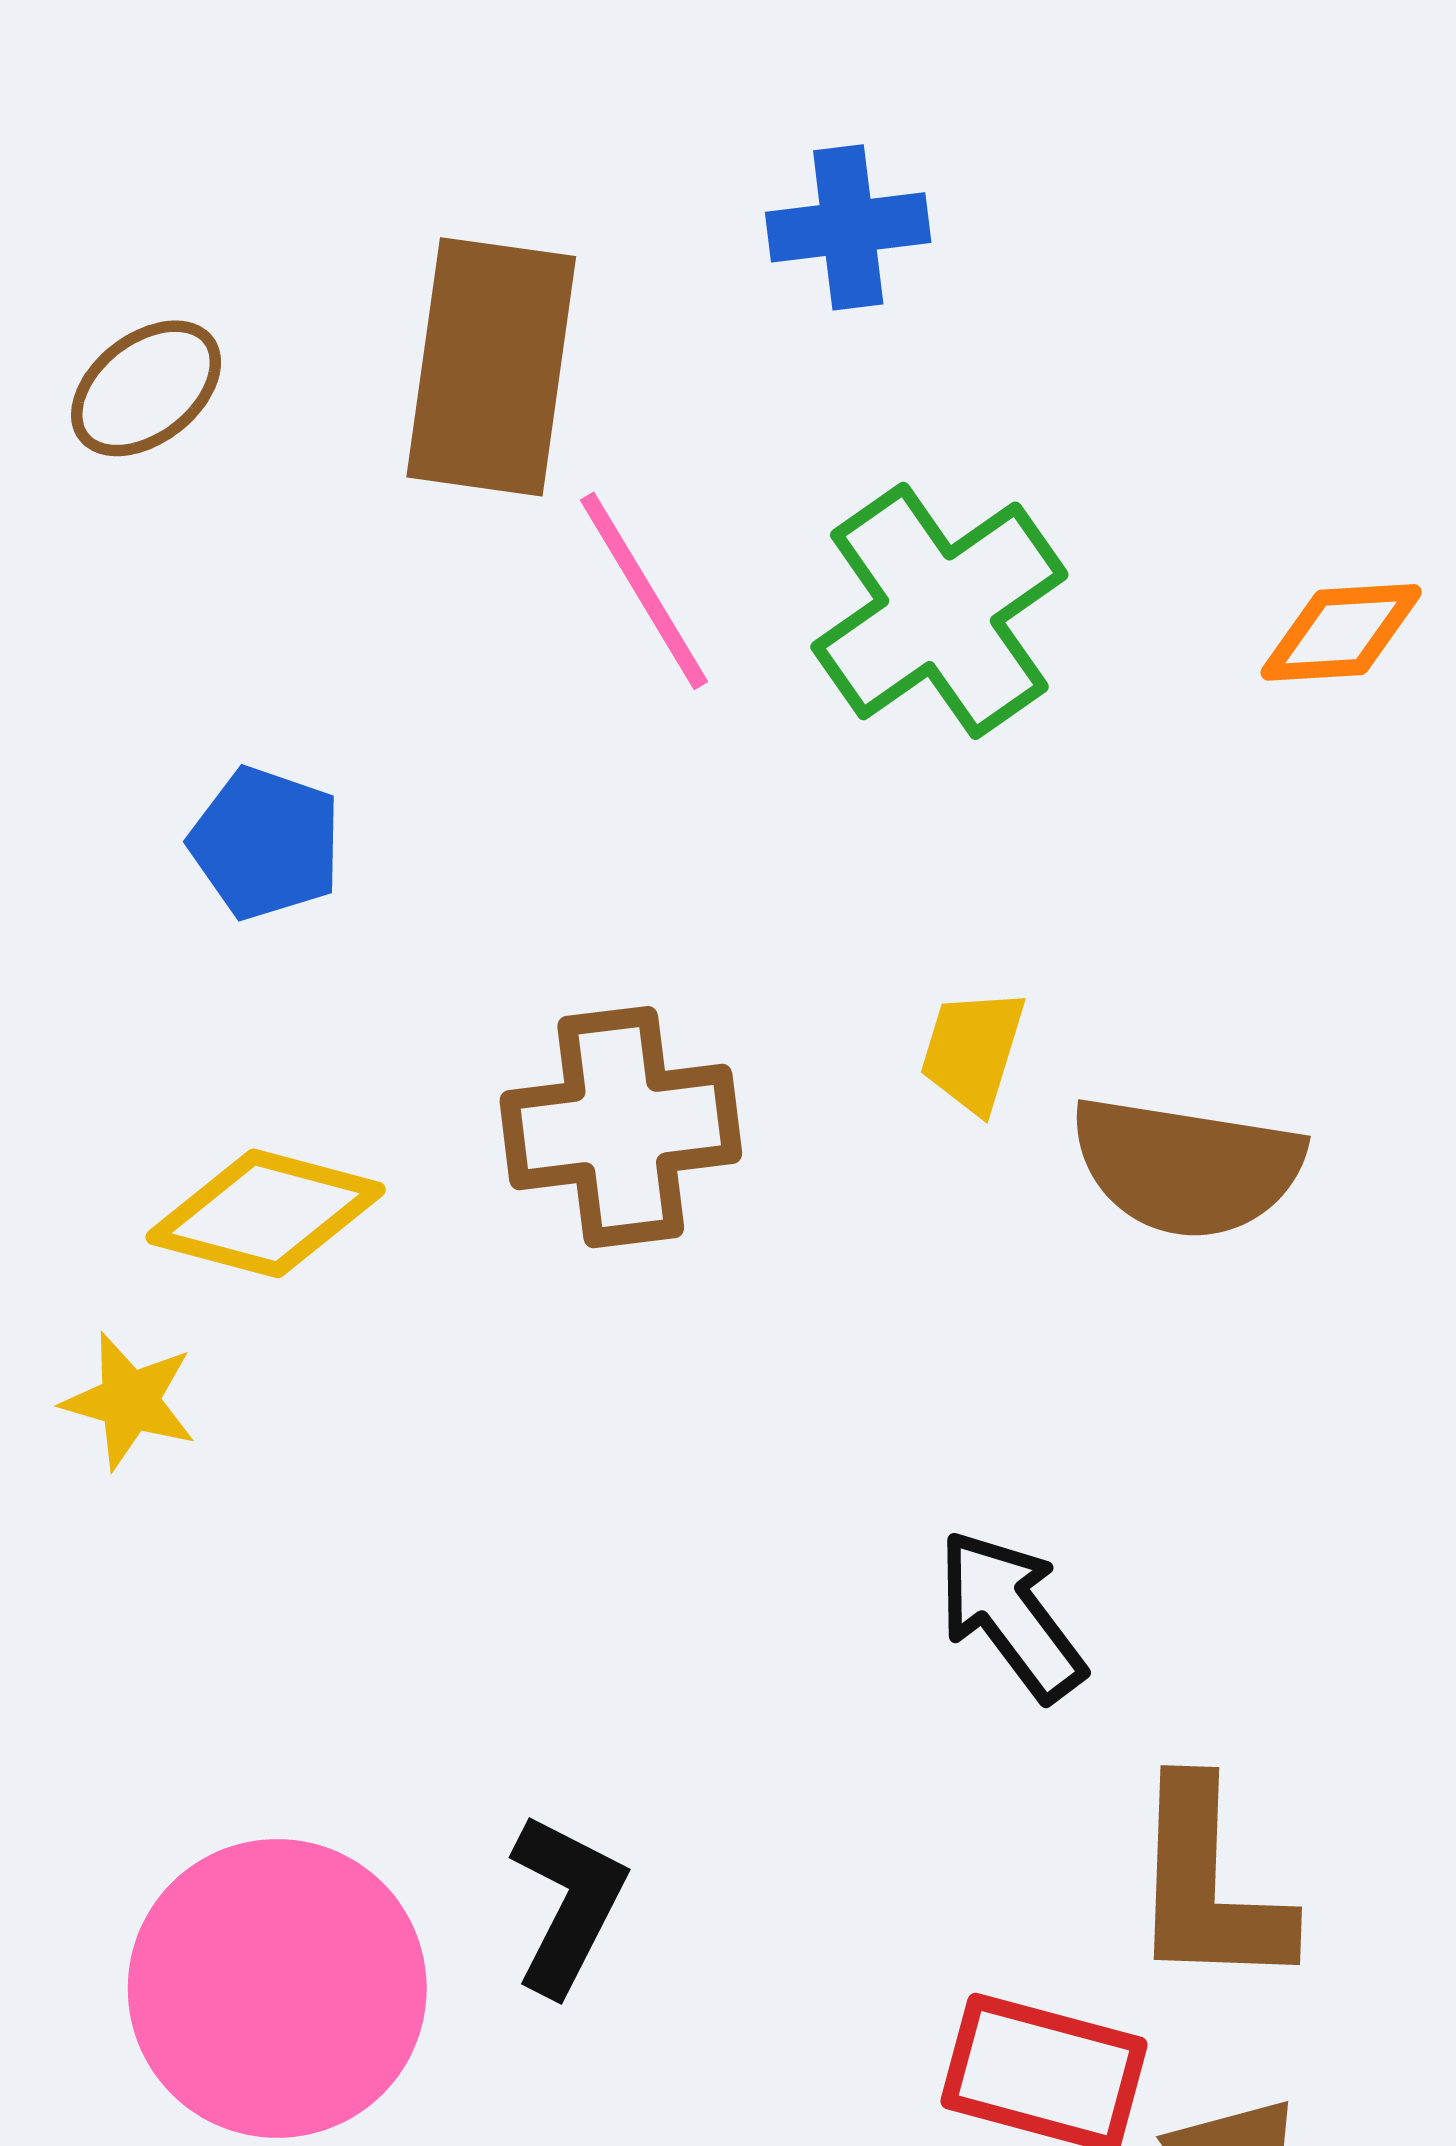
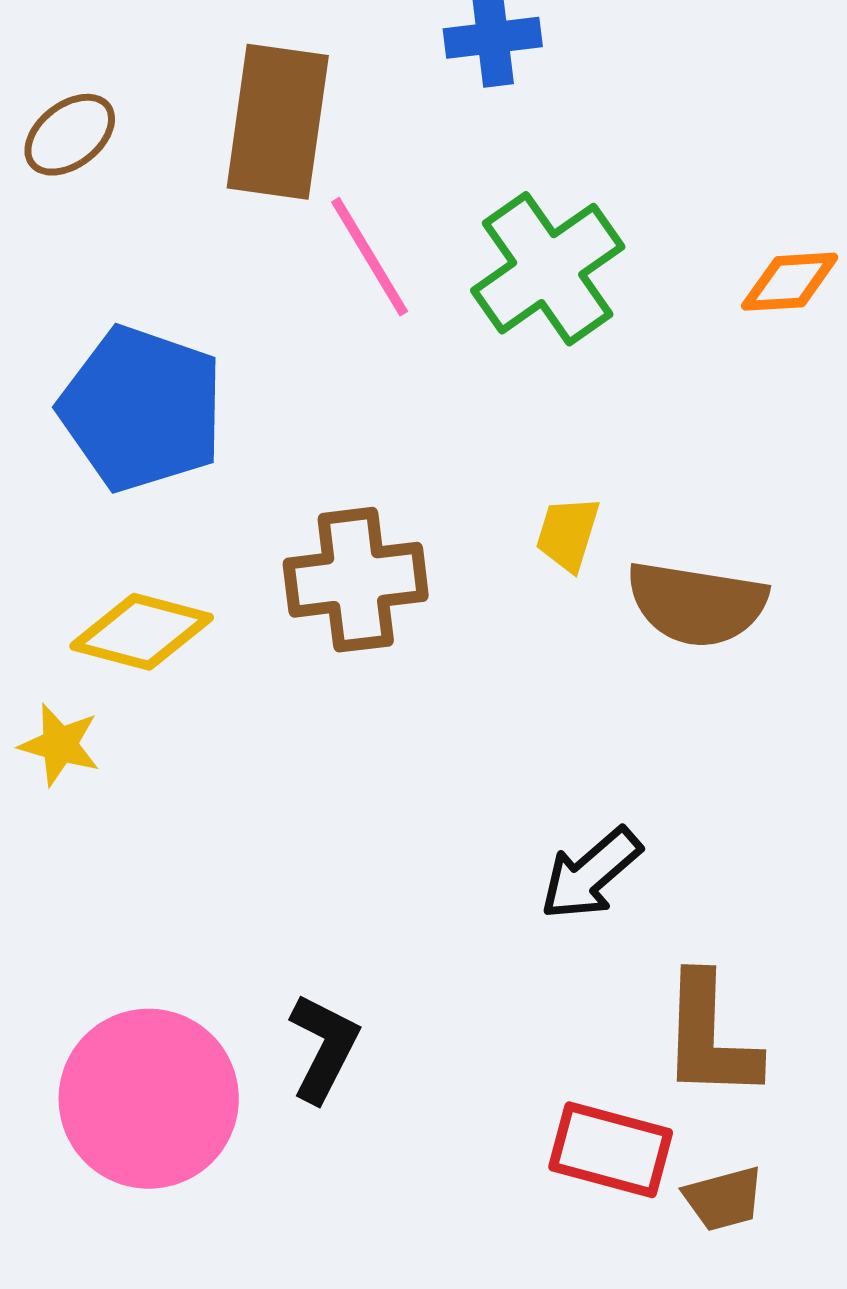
blue pentagon: (266, 843) -> (142, 409), size x1.8
black arrow: (1011, 1615) -> (591, 874), turned -94

